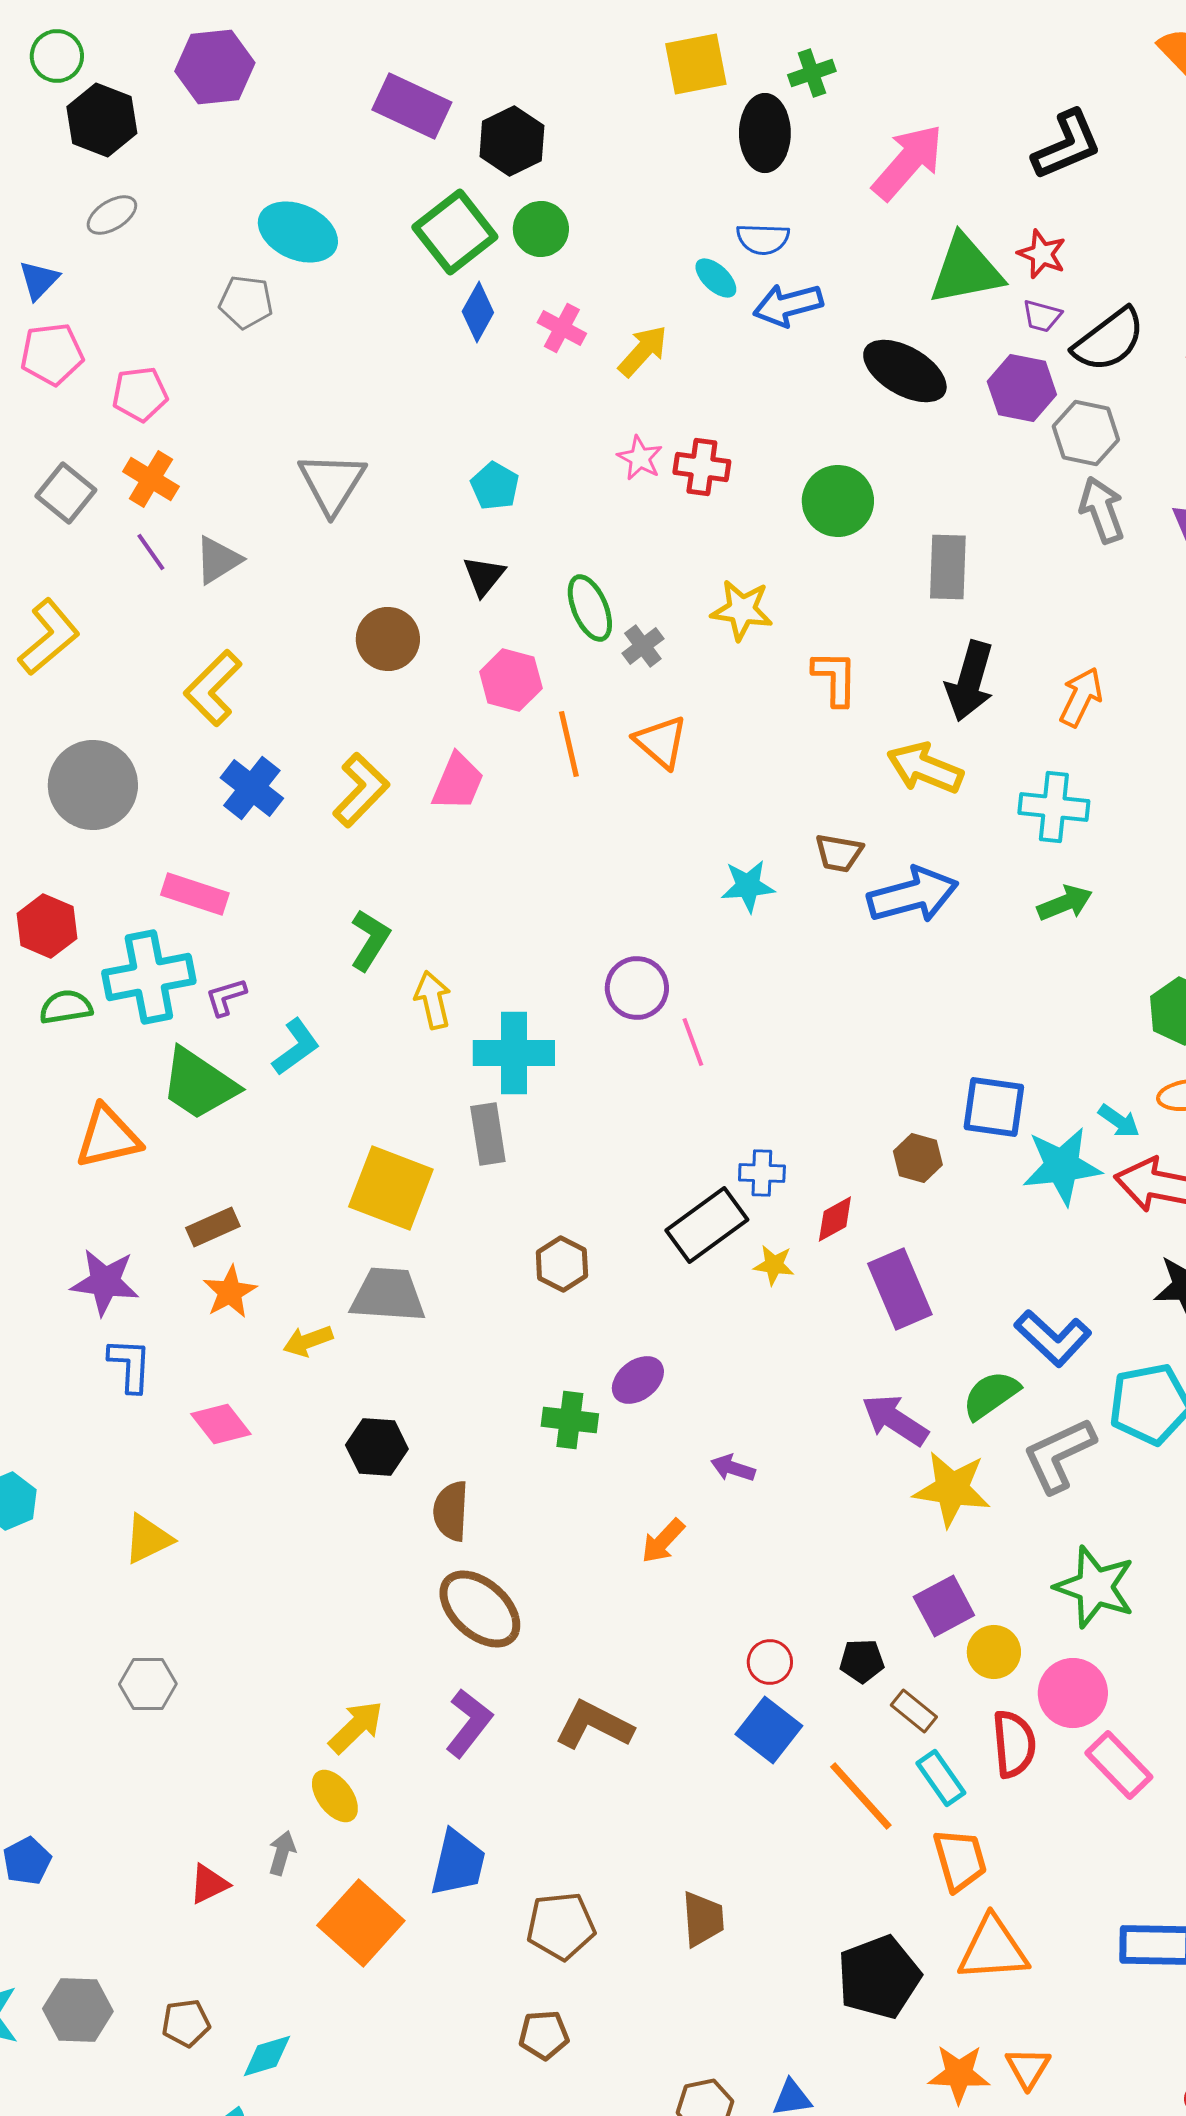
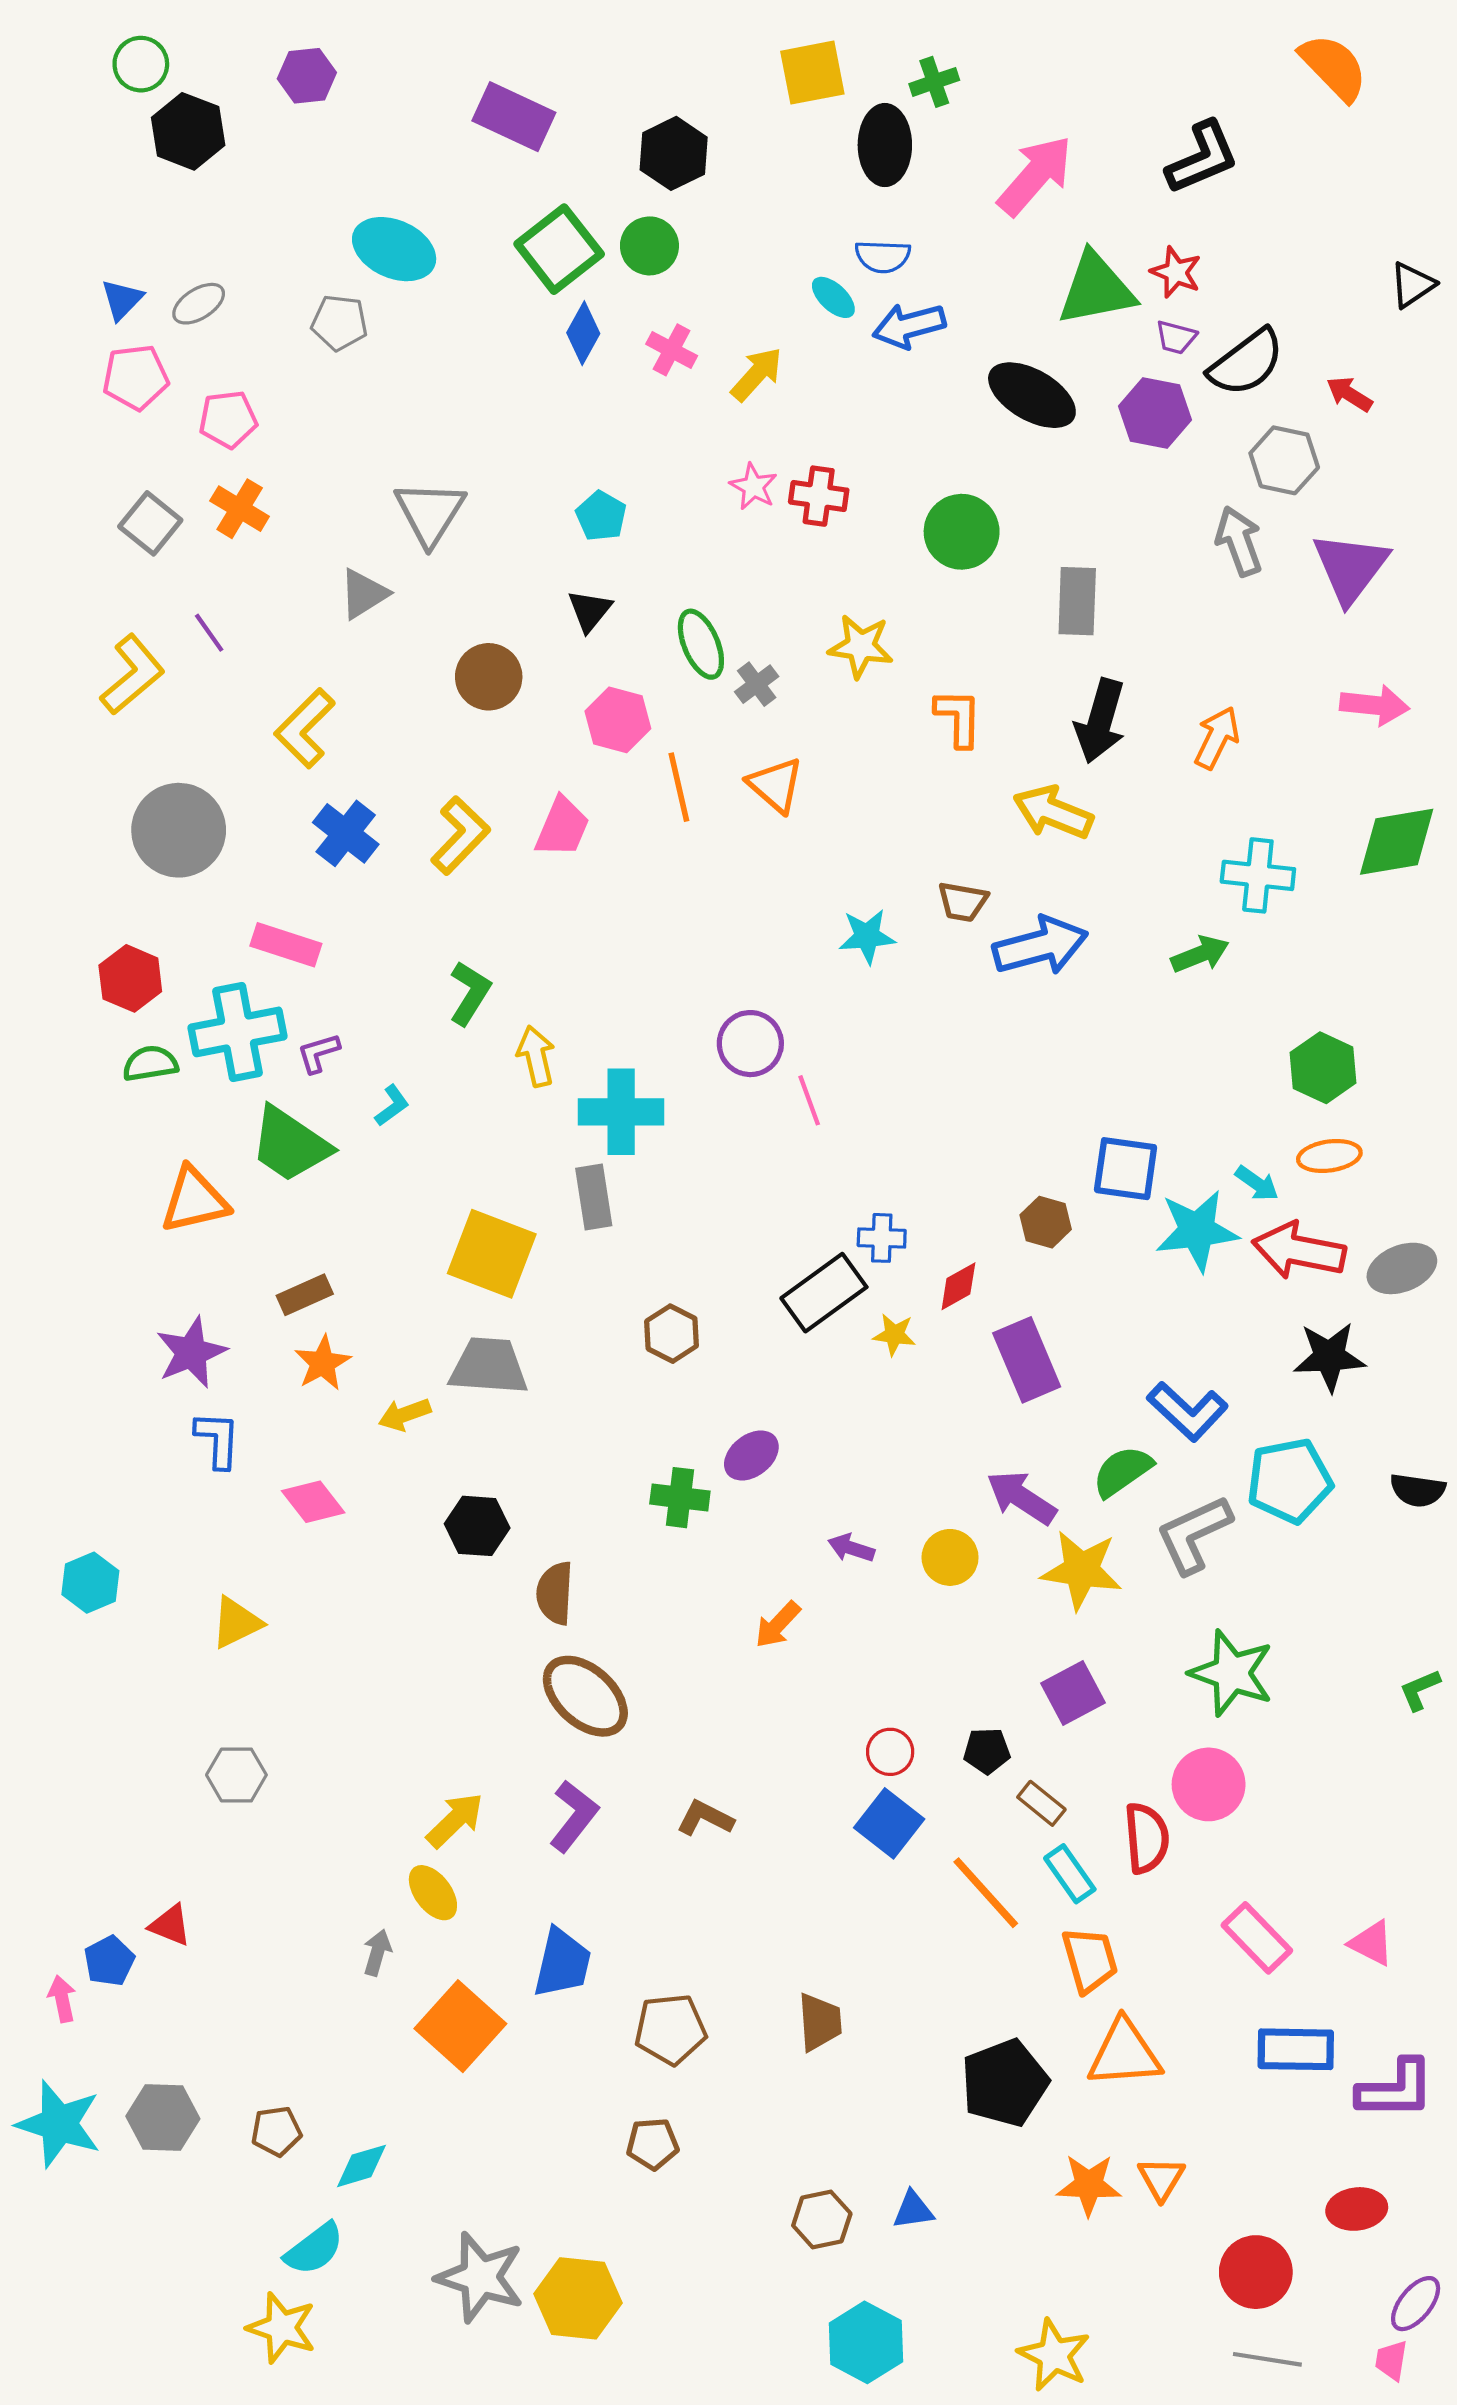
purple hexagon: (215, 67) -> (307, 76), size x0.7
black hexagon: (512, 141) -> (674, 153), moved
gray ellipse: (112, 215) -> (199, 304), moved
gray hexagon: (1086, 433) -> (1284, 460), moved
purple line: (151, 552) -> (209, 633), moved
gray triangle: (218, 560) -> (364, 594), moved
cyan cross: (1054, 807) -> (1258, 875), moved
cyan L-shape: (296, 1047) -> (392, 1106), size x0.7
purple star: (105, 1282) -> (191, 1353), turned -30
yellow circle: (994, 1652) -> (950, 1557), moved
brown L-shape: (594, 1725) -> (705, 1818), size x0.7
pink rectangle: (1119, 1765) -> (1257, 1938), moved
red triangle: (209, 1884) -> (170, 1925), moved, turned 48

